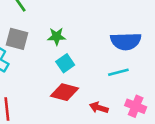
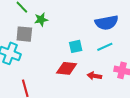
green star: (57, 36) -> (41, 19), moved
cyan square: (65, 63) -> (76, 46), moved, turned 32

